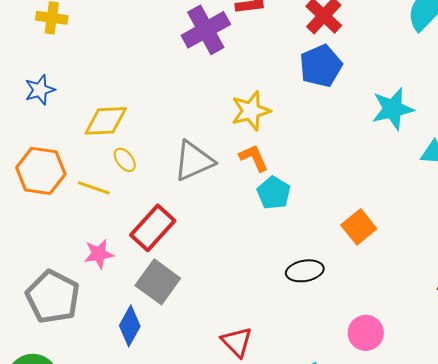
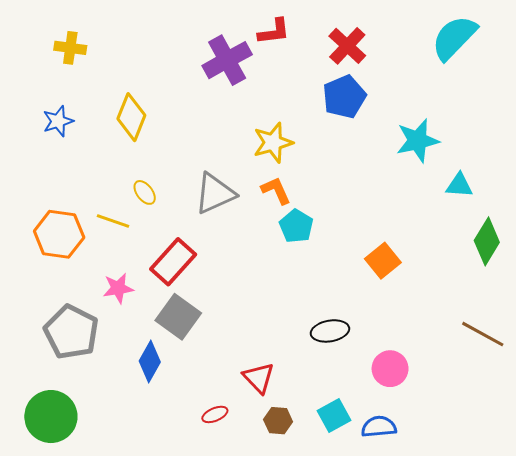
yellow diamond: (106, 121) -> (131, 117), moved, turned -66
orange hexagon: (41, 171) -> (59, 234), moved
black ellipse: (305, 271) -> (330, 331), moved

